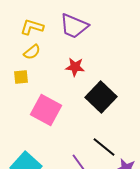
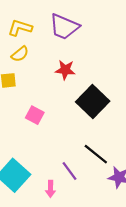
pink square: (46, 110) -> (35, 115), size x0.6

